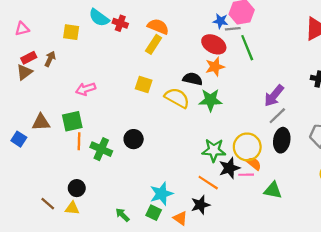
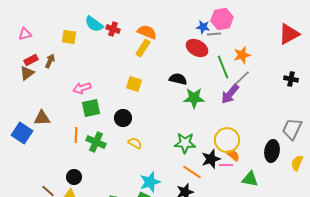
green line: (247, 48) -> (223, 67), moved
orange star: (215, 67) -> (242, 55), moved
purple arrow: (274, 96) -> (230, 94), moved
yellow semicircle: (177, 98) -> (135, 143), moved, size x0.6
gray line: (277, 116) -> (242, 78), moved
green square: (72, 121) -> (91, 108), moved
blue square: (19, 139) -> (22, 133), size x1.5
black circle: (134, 139) -> (123, 118), moved
black ellipse: (282, 140) -> (272, 151), moved
green star: (214, 150) -> (185, 143), moved

